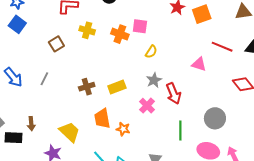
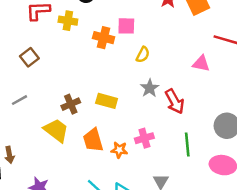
yellow cross: (87, 30) -> (68, 21), moved
gray line: (44, 79) -> (20, 100), turned 40
yellow rectangle: (117, 87) -> (107, 101), turned 42
pink cross: (147, 106) -> (144, 138), moved, turned 35
yellow trapezoid: (70, 132) -> (56, 130), moved

